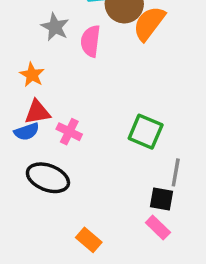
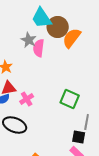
gray star: (55, 27) -> (29, 40), moved
pink cross: (69, 132) -> (27, 99), turned 32

